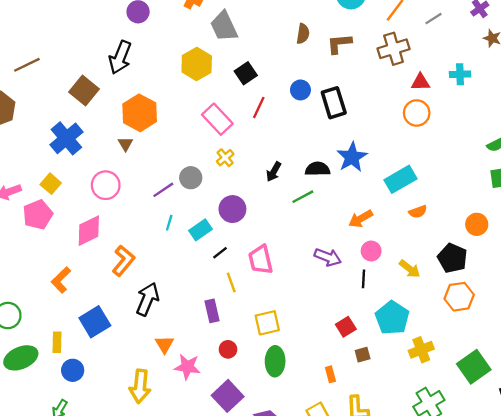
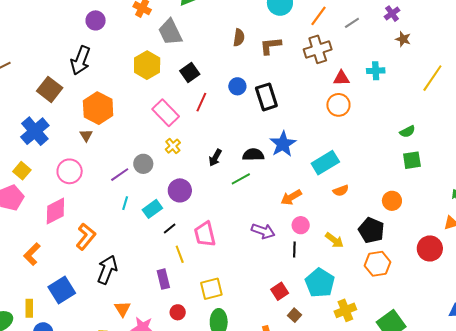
brown square: (363, 355) -> (295, 315), turned -32

